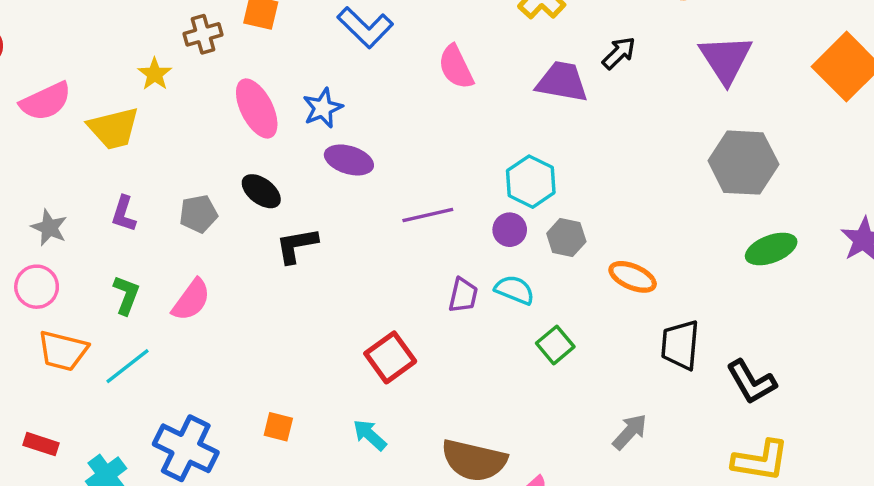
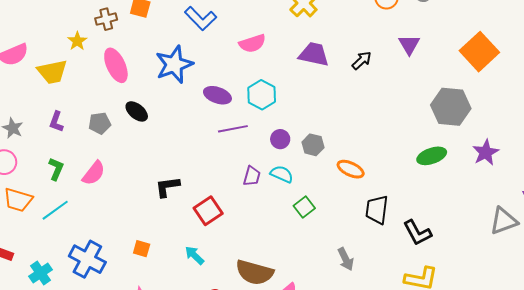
black arrow: (619, 53) -> (362, 60), moved
purple triangle: (726, 59) -> (409, 45), size x0.7
pink semicircle: (456, 67) -> (252, 43), turned -84
blue star: (323, 108) -> (174, 64), size x1.6
pink ellipse: (257, 109) -> (116, 65), moved
purple ellipse: (349, 160) -> (217, 95), moved
gray hexagon: (743, 163) -> (451, 107), moved
cyan hexagon: (531, 182) -> (262, 95), moved
black L-shape: (297, 245) -> (167, 187), moved
gray arrow: (630, 432) -> (346, 259), turned 110

